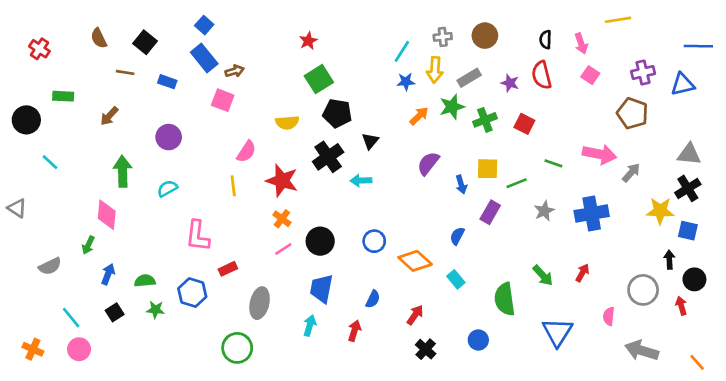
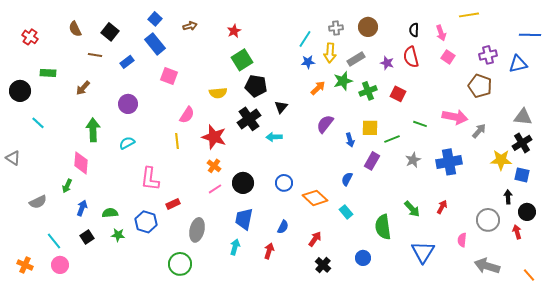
brown arrow: (235, 71) -> (190, 26), moved
blue rectangle: (167, 82) -> (127, 62), turned -56

